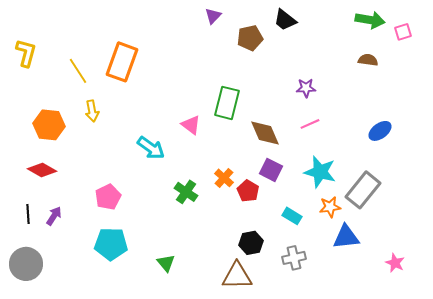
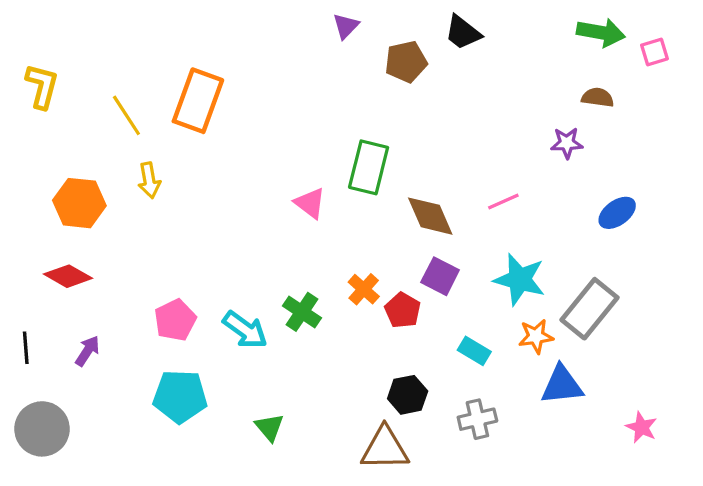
purple star: (306, 88) -> (567, 143), moved
cyan arrow: (151, 148) -> (245, 330), moved
black line: (28, 214) -> (26, 348), moved

